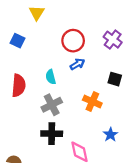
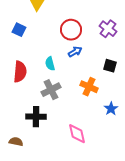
black cross: (52, 134) -> (36, 117), moved
blue star: (110, 135) -> (111, 109), moved

